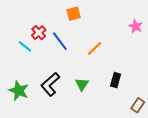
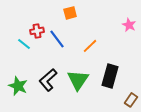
red cross: (39, 33) -> (37, 31), turned 32
black rectangle: (116, 80) -> (110, 76), size x1.6
green triangle: (82, 84) -> (78, 80), size x1.6

